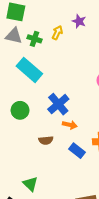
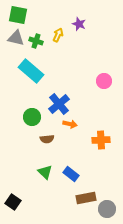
green circle: (20, 110) -> (32, 117), moved
blue rectangle: (77, 151) -> (71, 174), moved
green triangle: (30, 184) -> (45, 172), moved

